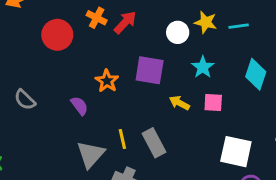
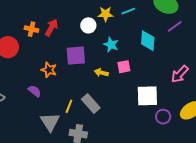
yellow line: (122, 139) -> (69, 106), turned 48

